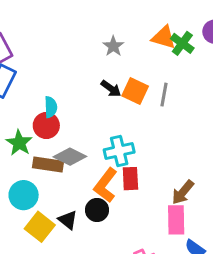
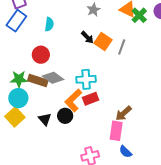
cyan semicircle: (51, 107) -> (49, 24), moved
green star: (19, 143) -> (19, 79), moved, turned 30
red rectangle: (130, 179) -> (91, 99), turned 63
yellow square: (40, 227) -> (15, 117), moved

